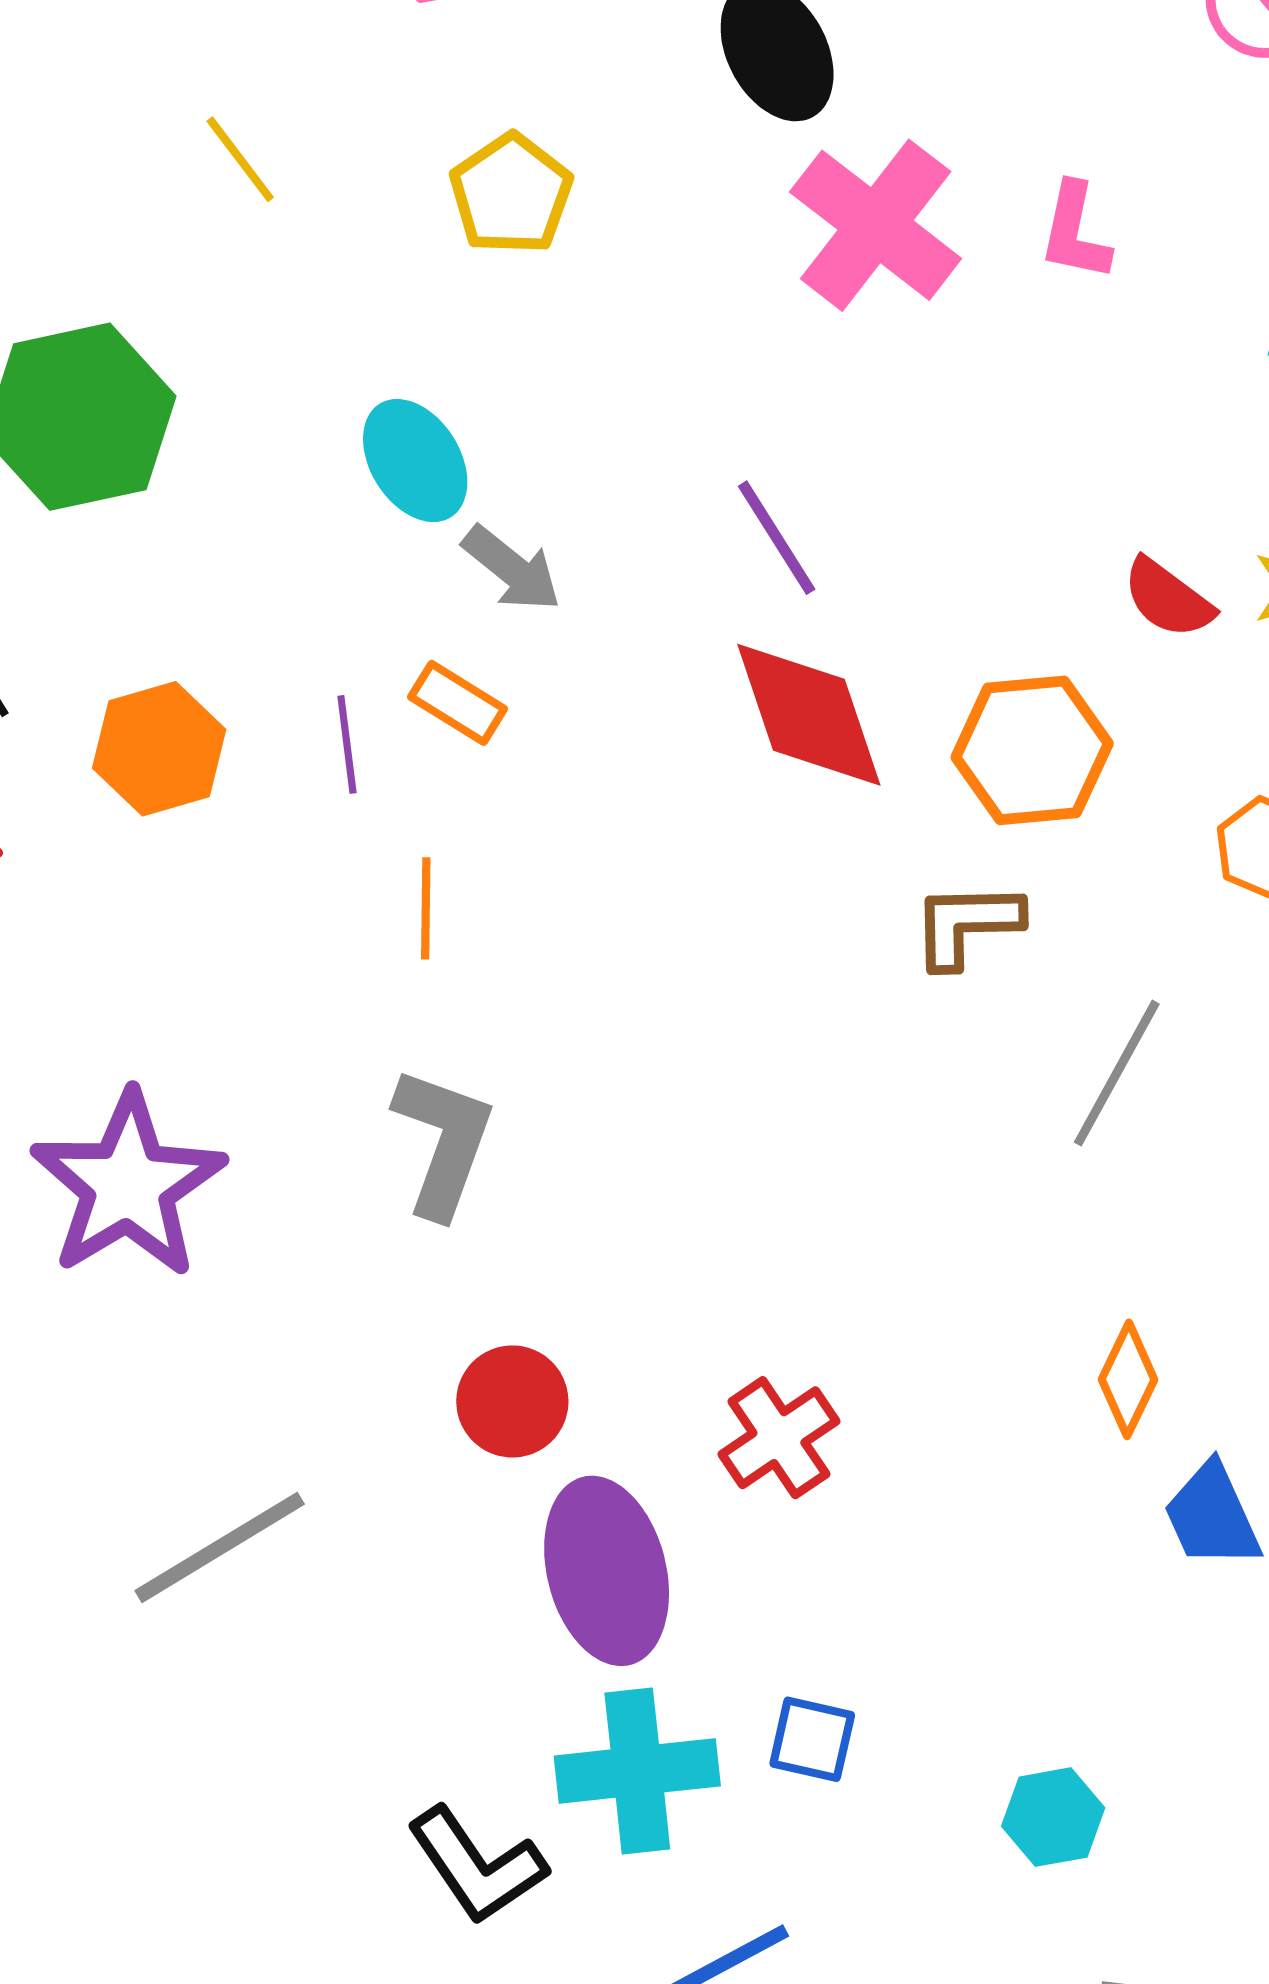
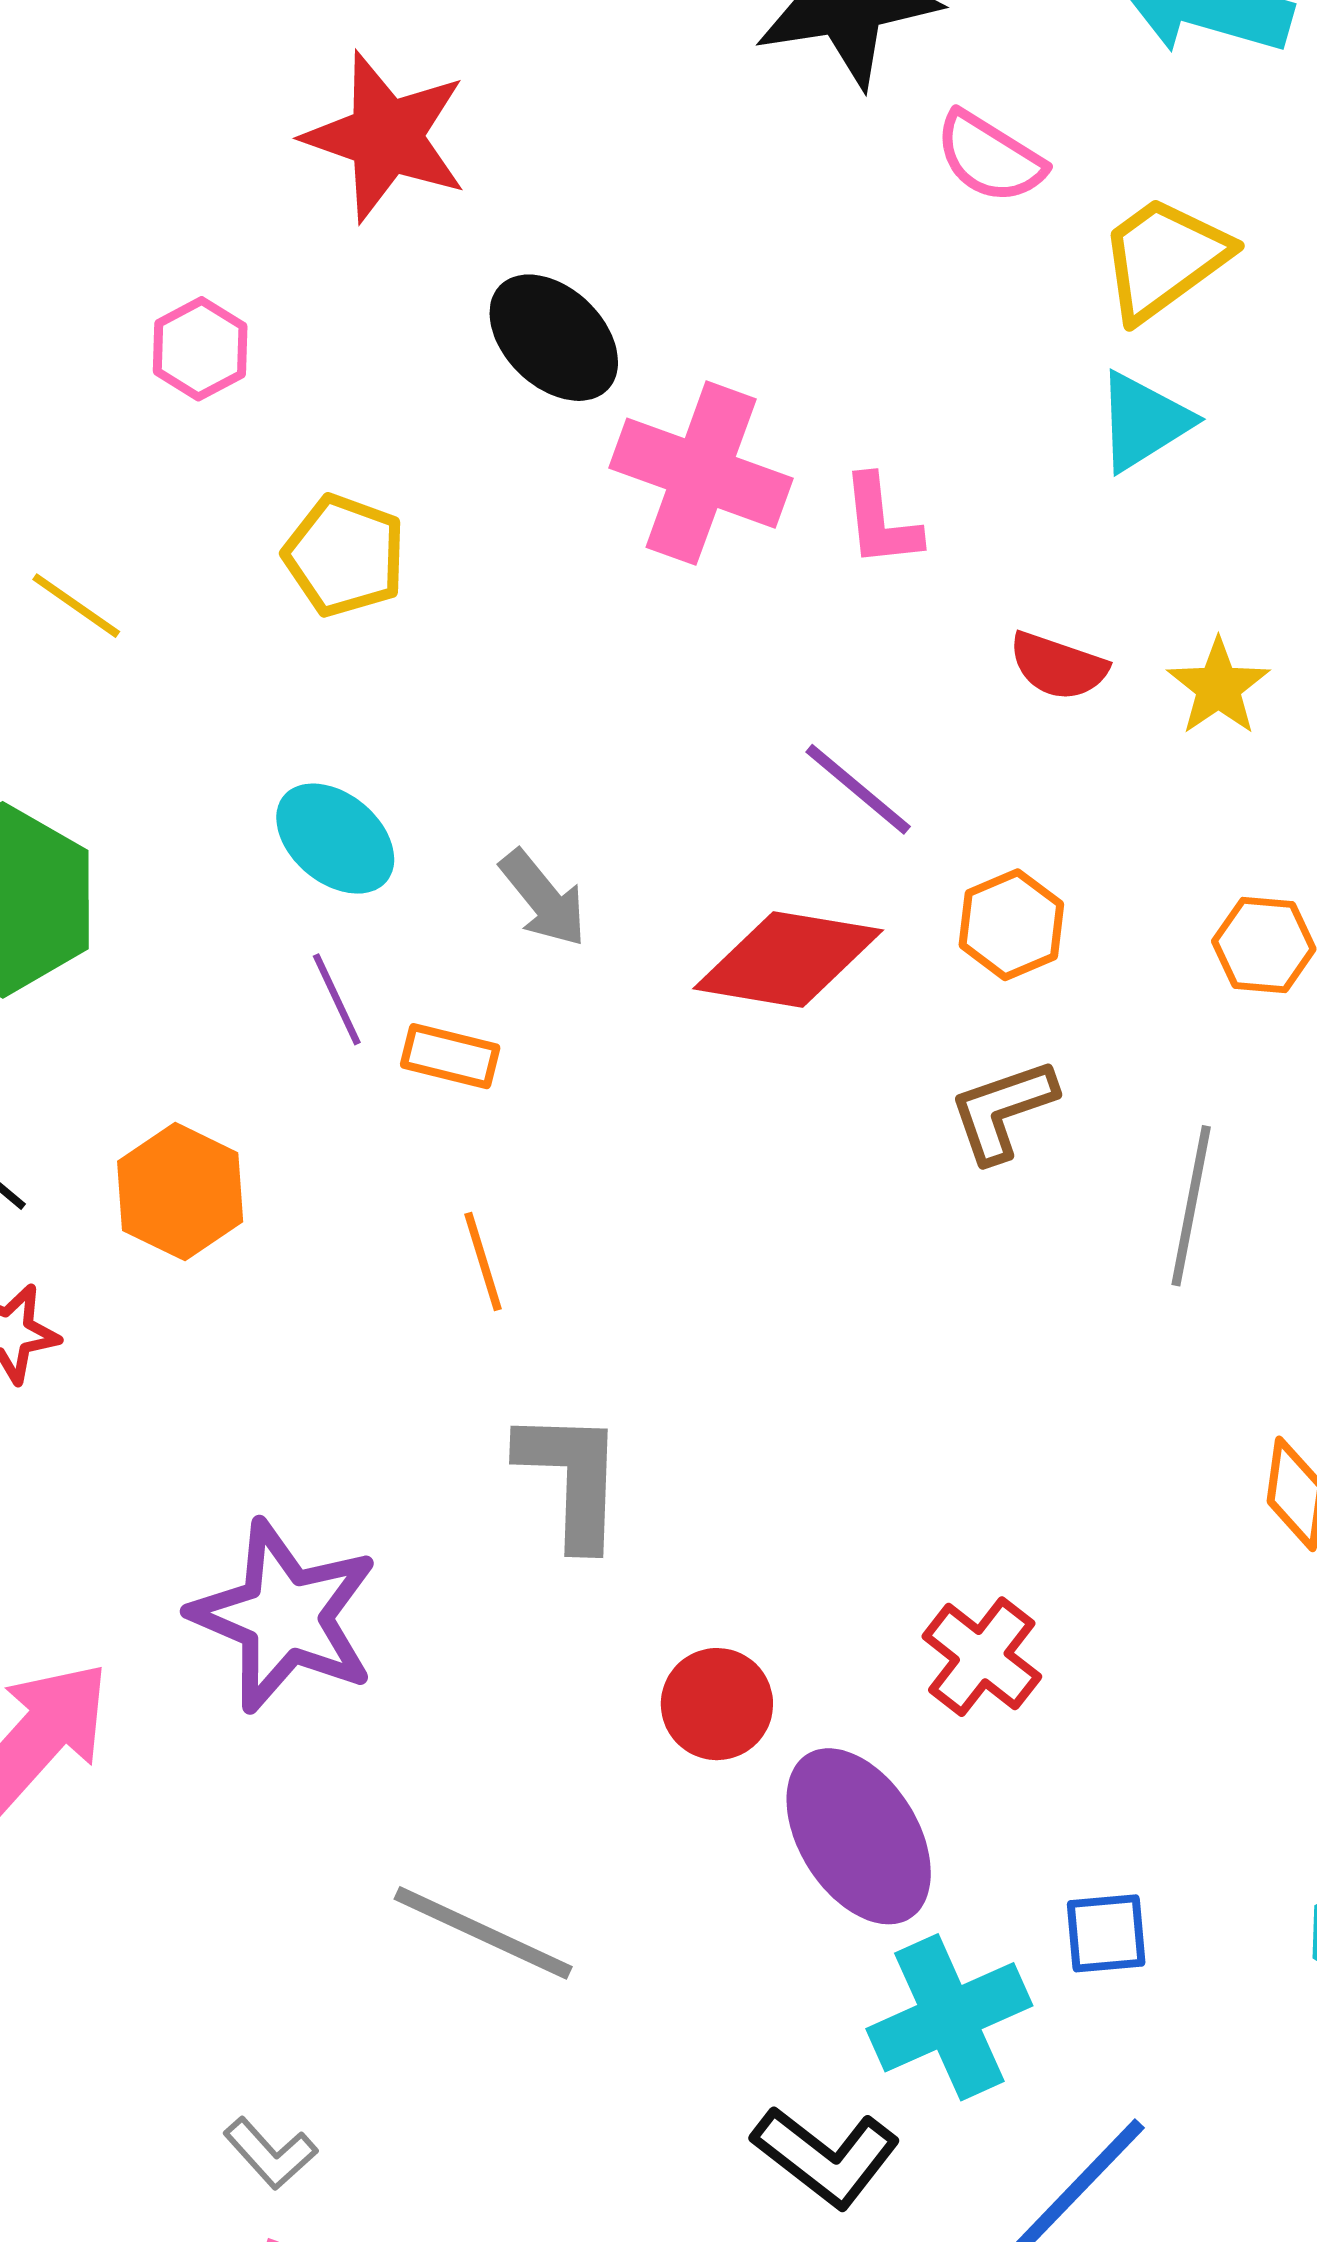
pink L-shape: (1075, 232) -> (881, 521), moved
purple line: (777, 538) -> (858, 789), moved
gray arrow: (512, 569) -> (543, 898), moved, turned 30
red semicircle: (1168, 598) -> (1058, 666), moved
red diamond: (809, 715) -> (788, 959), turned -44
purple line: (347, 744) -> (337, 999), moved
orange hexagon: (1032, 750) -> (1011, 925), size x0.7
gray line: (220, 1547) -> (483, 1933), turned 74

